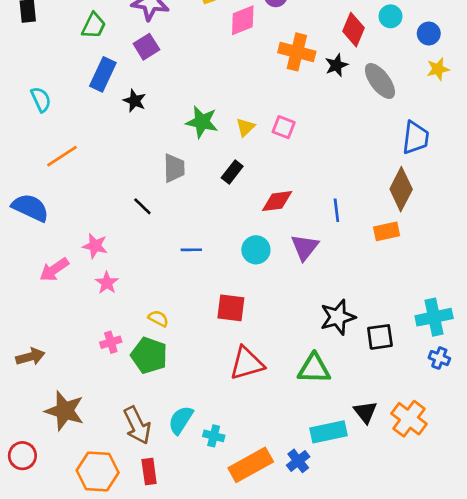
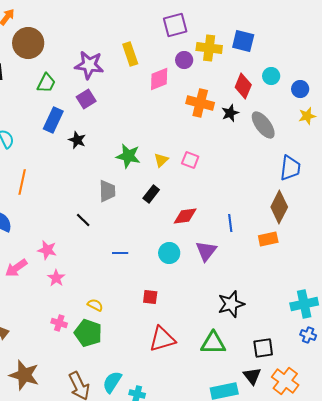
orange line: (62, 156) -> (22, 182), turned -45
red square: (231, 308) -> (150, 297), size x0.7
black square: (380, 337) -> (263, 348), moved
pink cross: (111, 342) -> (59, 323), turned 35

